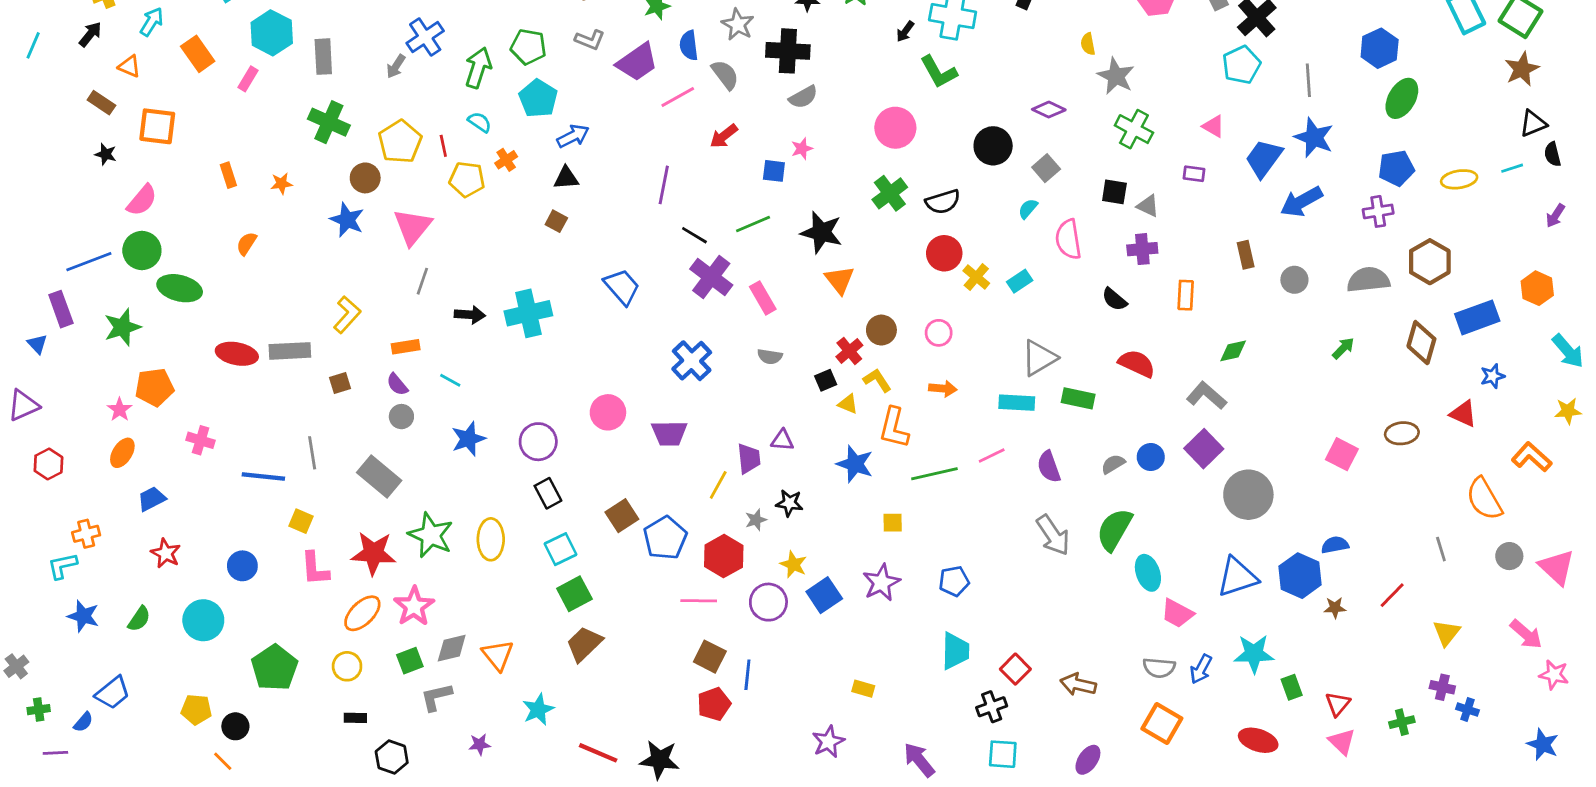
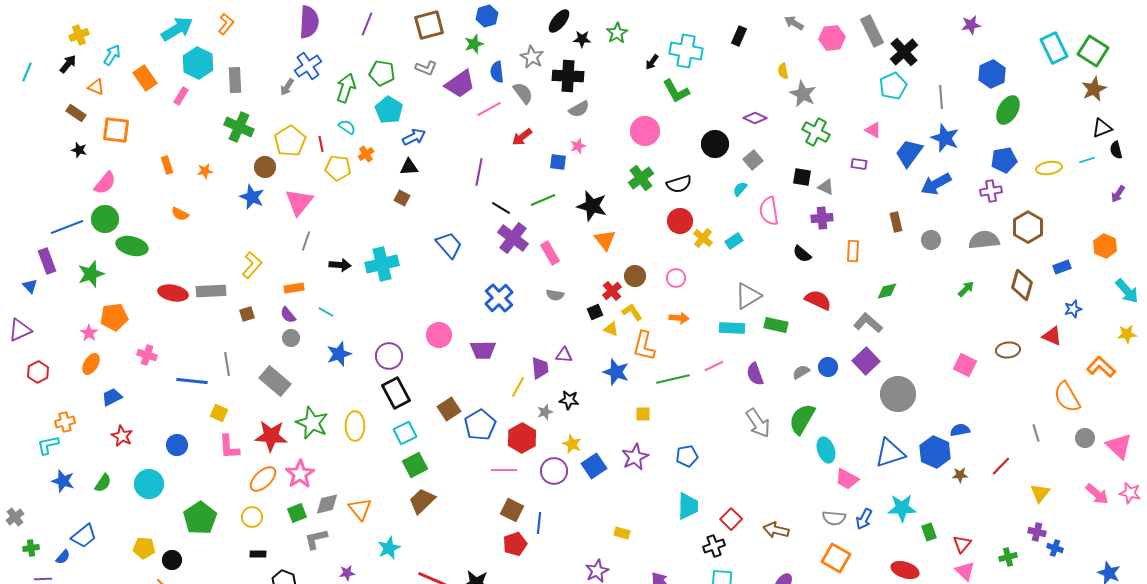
orange semicircle: (247, 244) -> (180, 214), turned -96
blue rectangle: (1477, 317) -> (1062, 267), size x0.6
black rectangle: (548, 493) -> (396, 393), size x1.4
pink star: (1554, 675) -> (1130, 493), moved

